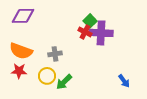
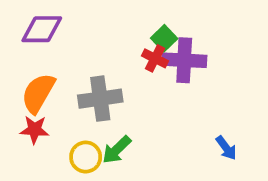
orange semicircle: (21, 51) -> (38, 93), turned 100
gray cross: (55, 54) -> (100, 99), size x1.6
yellow circle: (47, 76) -> (86, 157), moved

